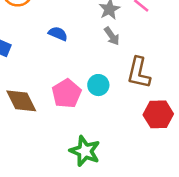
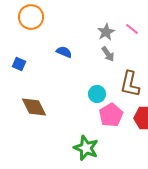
pink pentagon: (67, 94) -> (111, 115), moved

